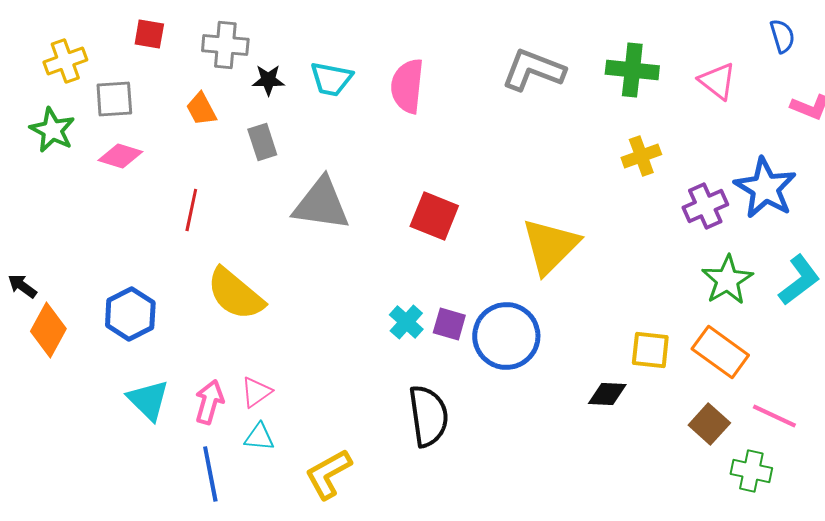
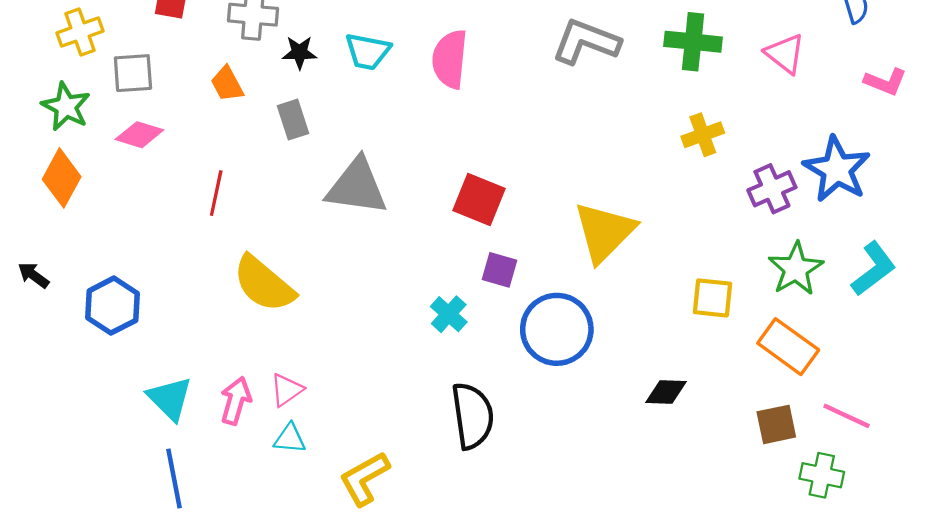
blue hexagon: (130, 314) -> (112, 306), moved
purple square: (449, 324) -> (500, 270), moved
orange diamond: (48, 330) -> (62, 178), moved
yellow square: (650, 350) -> (713, 298), moved
brown square: (709, 424) -> (776, 424), turned 36
blue line: (210, 474) -> (174, 479), moved

